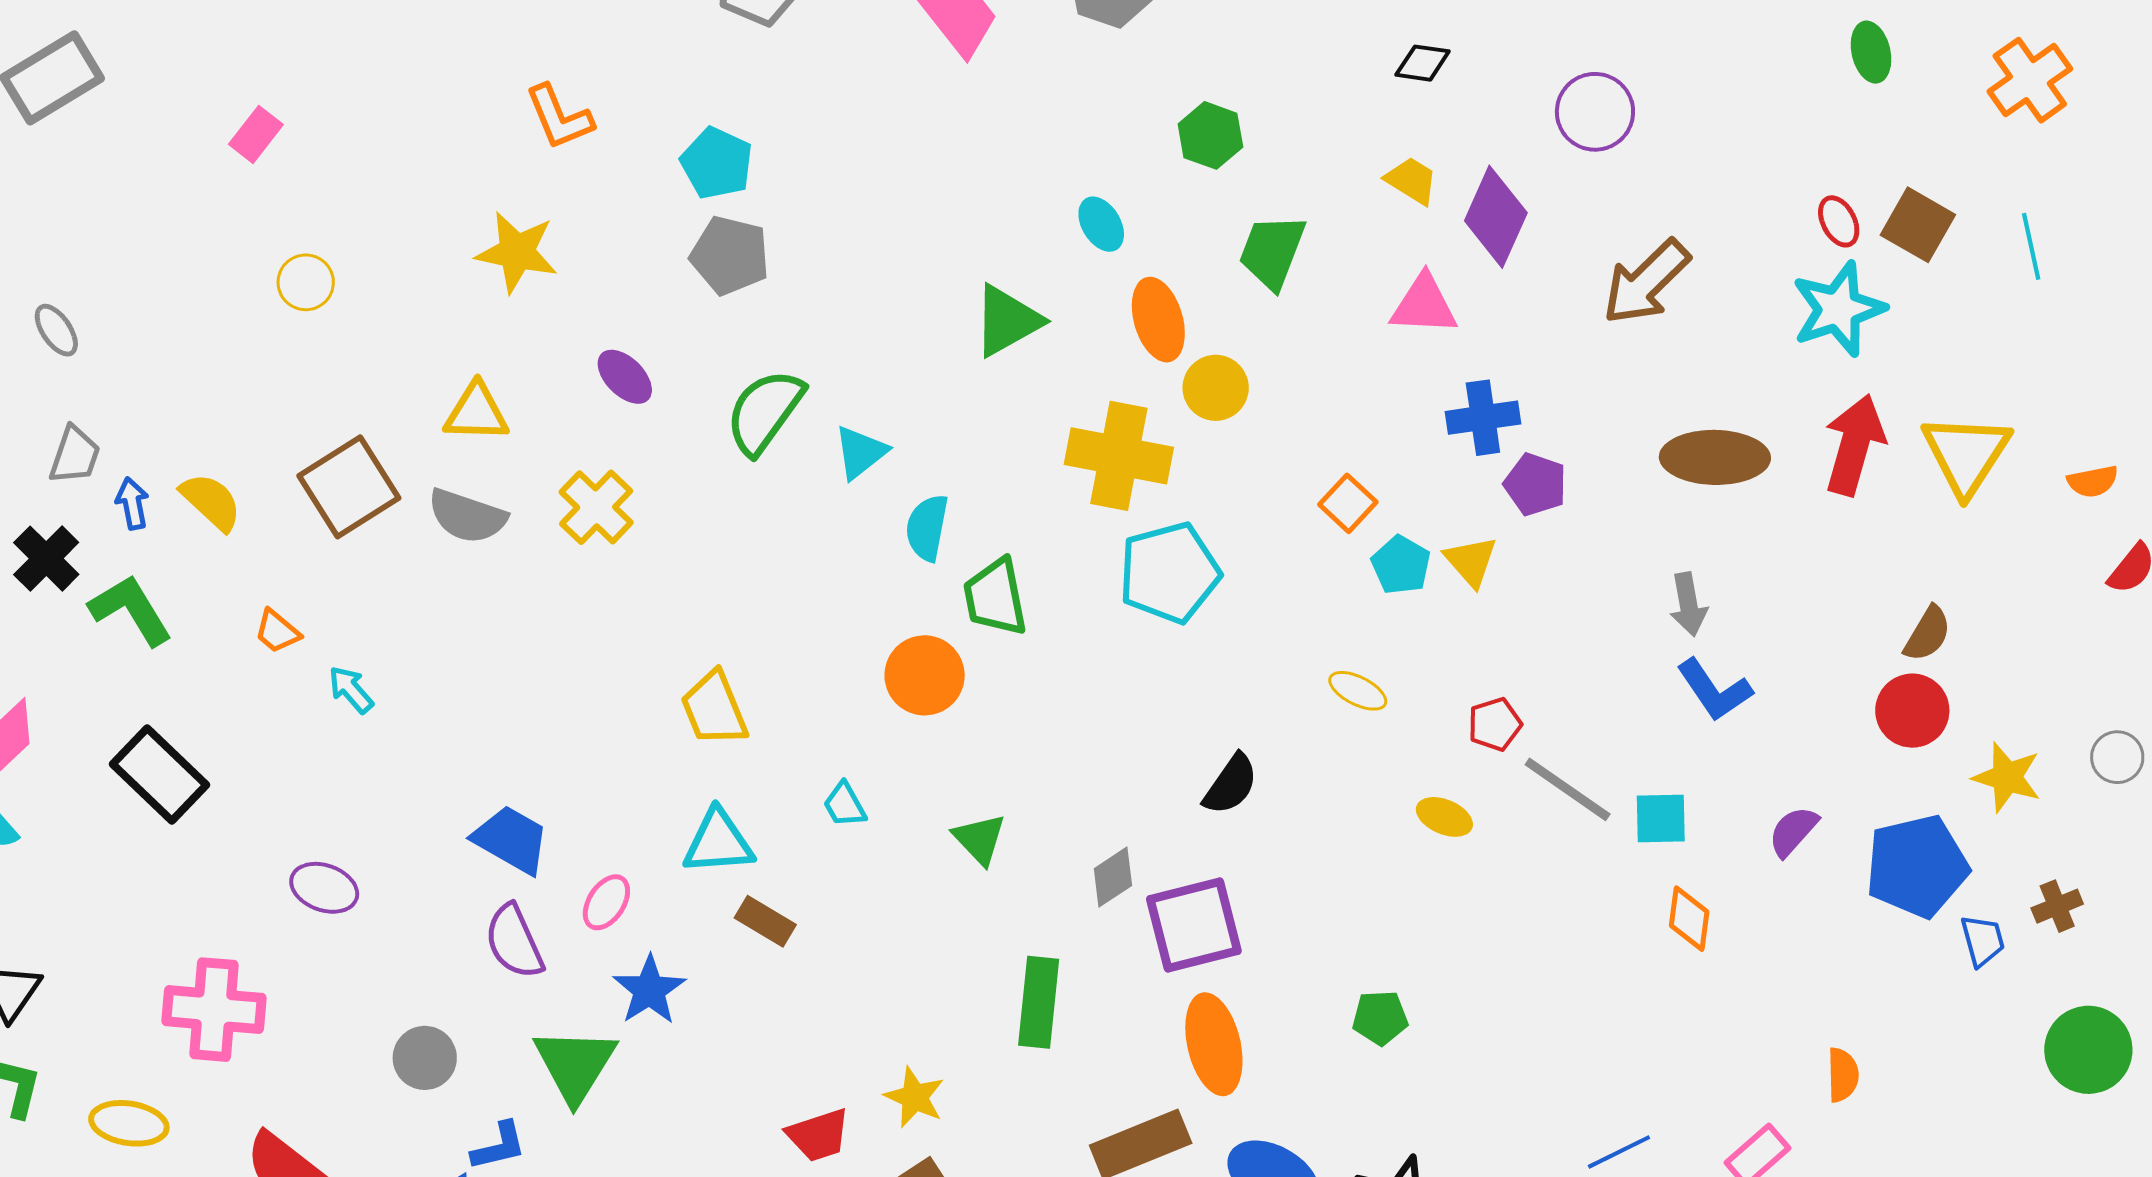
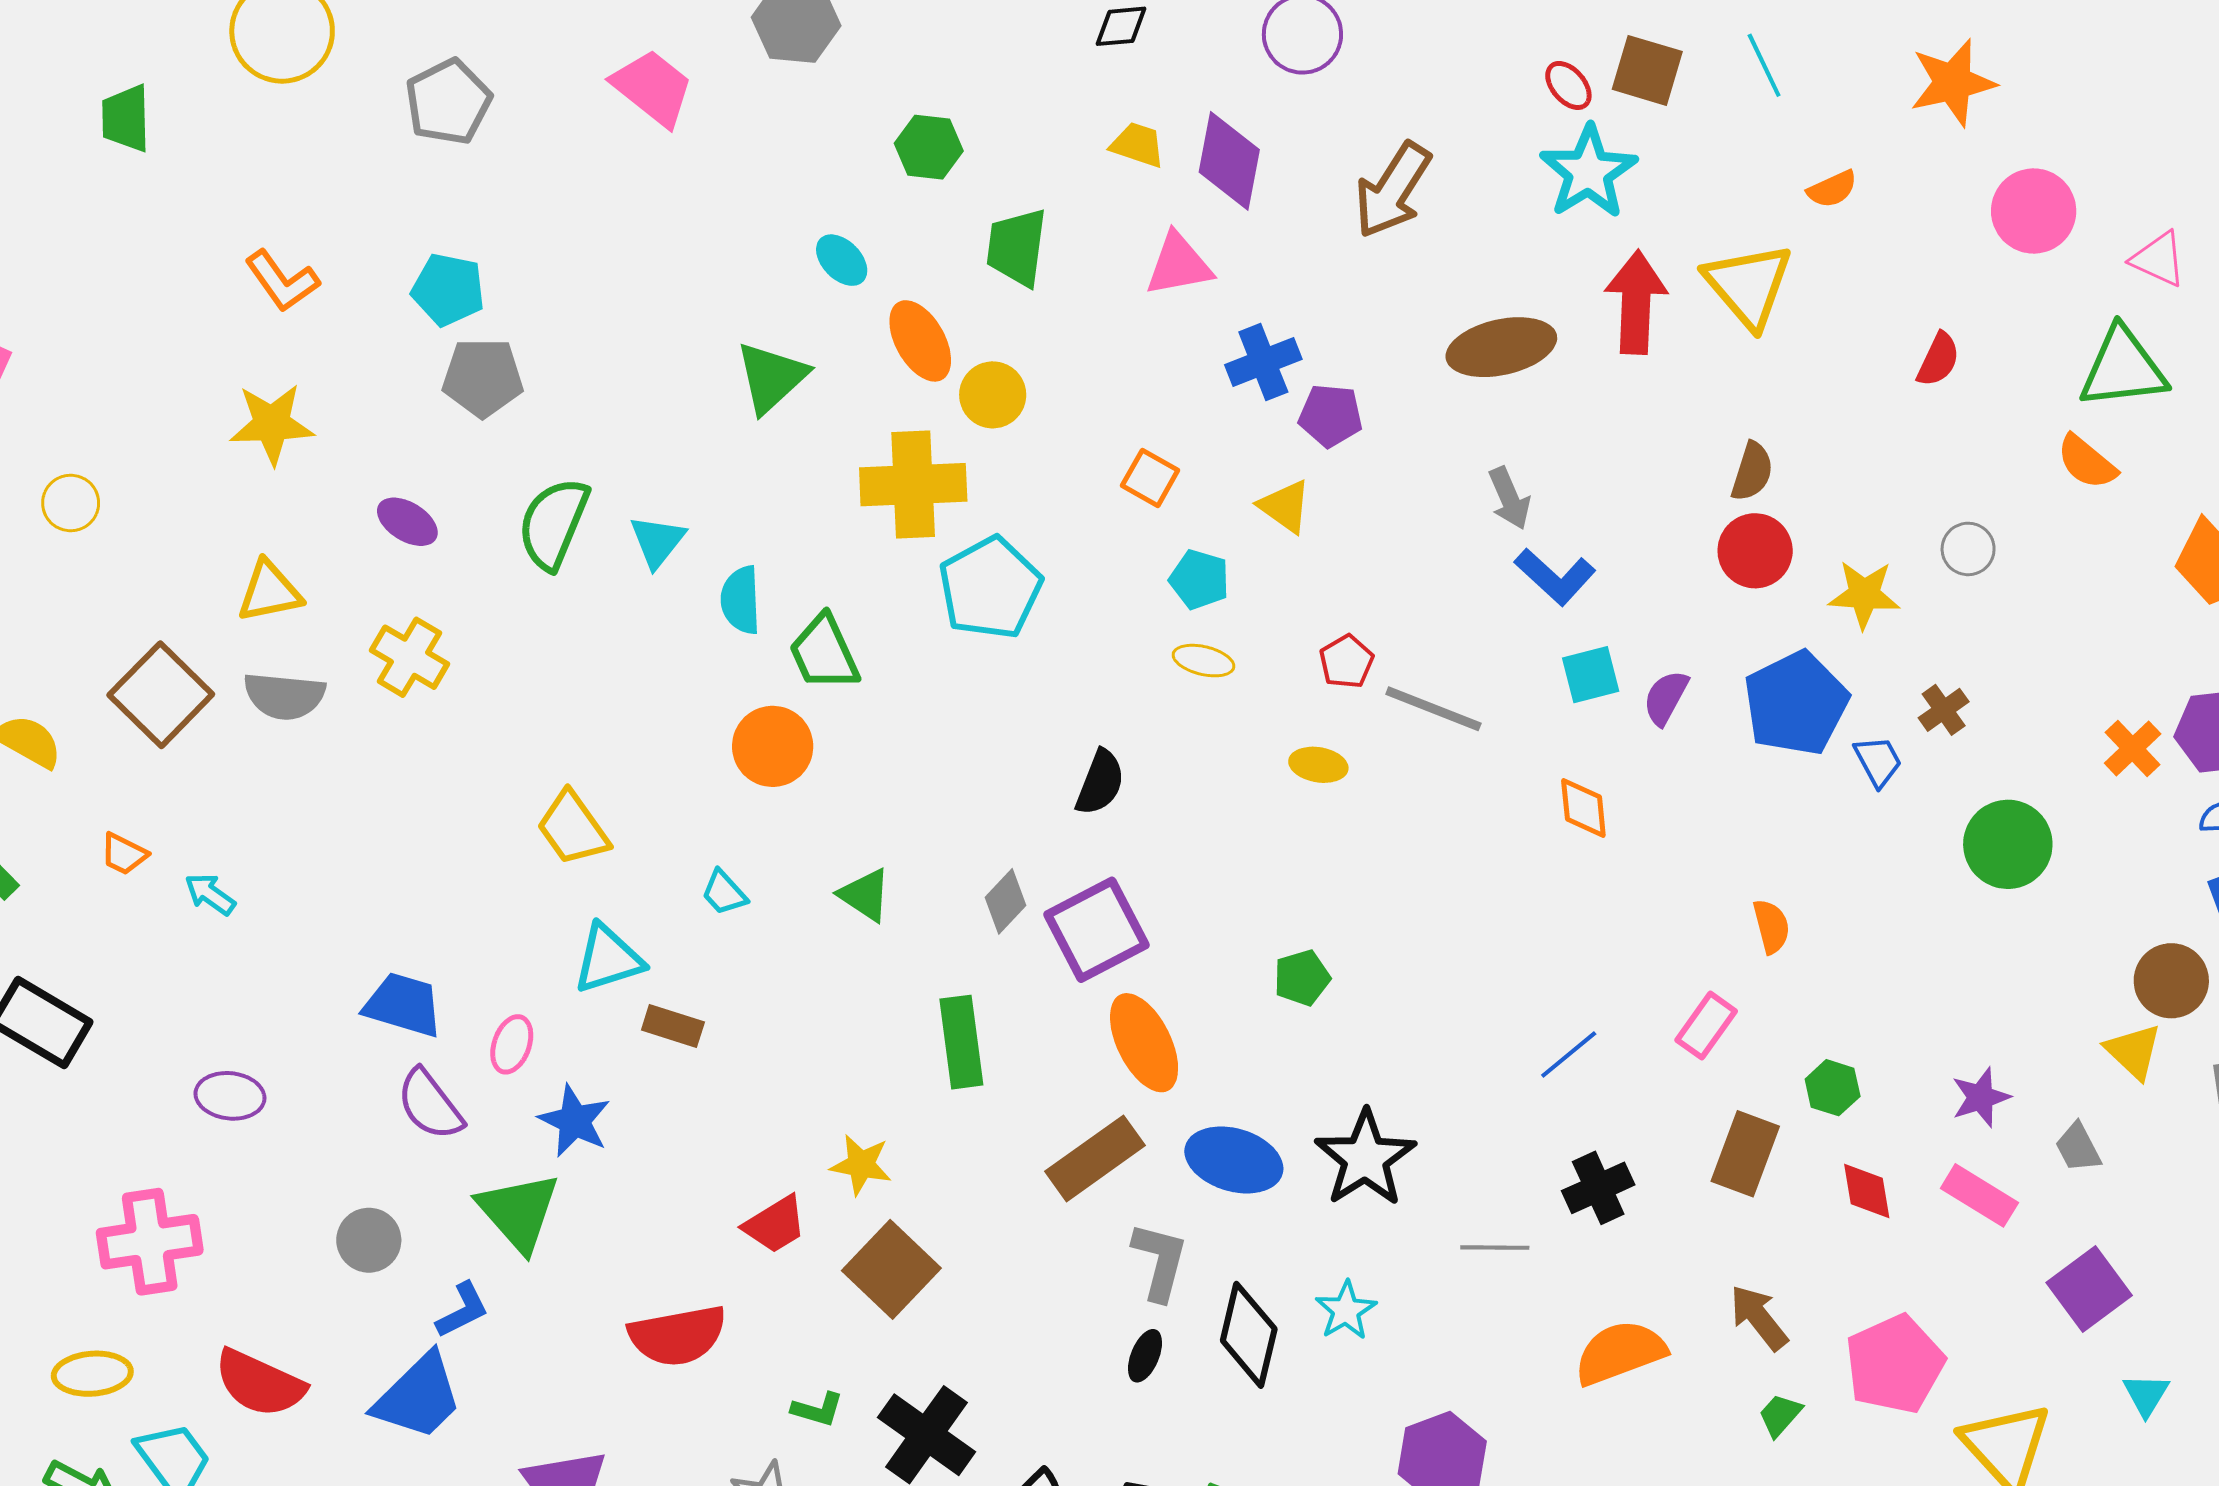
orange semicircle: (2093, 481) -> (1832, 189), moved
cyan pentagon: (1401, 565) -> (1199, 579), moved
cyan square: (1661, 819) -> (1591, 675), moved

